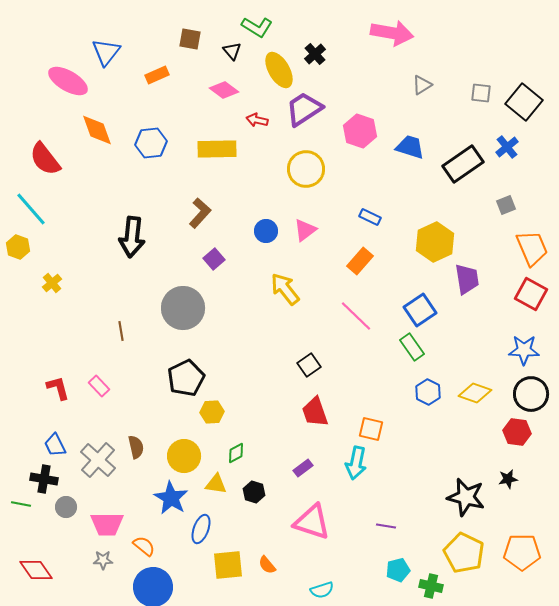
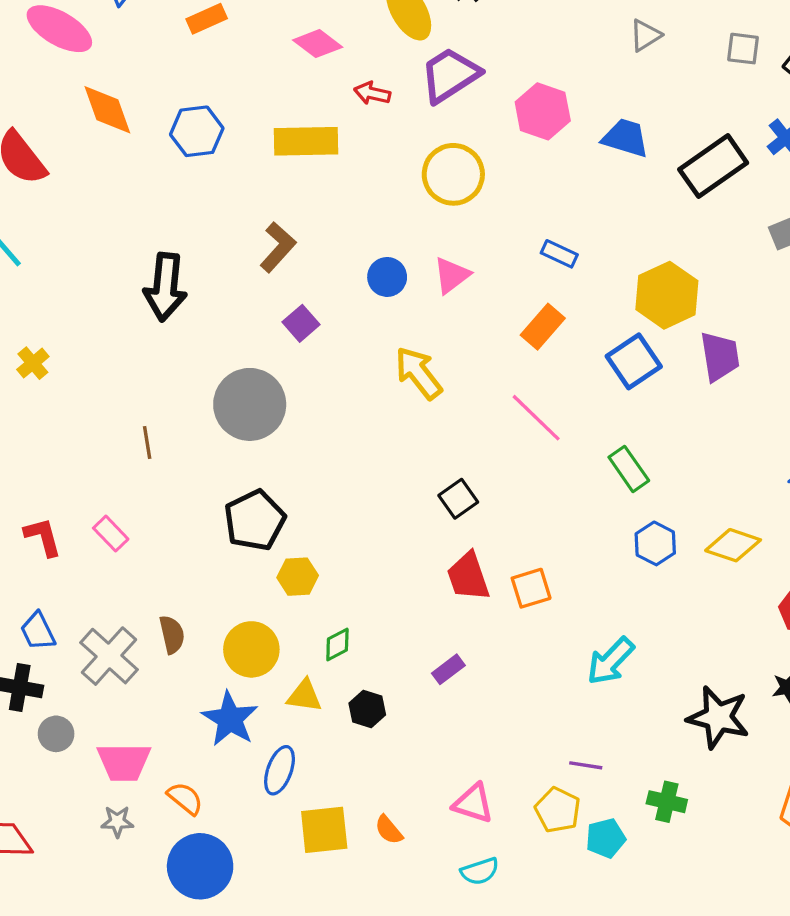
blue square: (420, 310) -> (634, 361), moved
orange square: (371, 429) -> (531, 588), moved, turned -30
cyan arrow: (356, 463) -> (611, 661), moved, turned 32
pink triangle: (312, 522) -> (473, 803), moved, size x0.7
yellow pentagon: (464, 553) -> (558, 810), moved, size x0.7
green cross: (431, 586) -> (667, 802), moved

